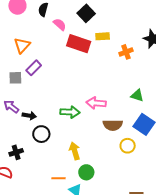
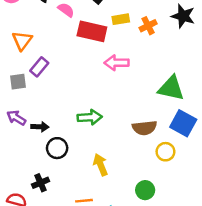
orange cross: (126, 52) -> (148, 26), moved
green triangle: (137, 95) -> (171, 88), size x1.6
pink arrow: (96, 103) -> (117, 63), moved
black cross: (16, 152) -> (41, 183), moved
green circle: (86, 172) -> (145, 190), moved

